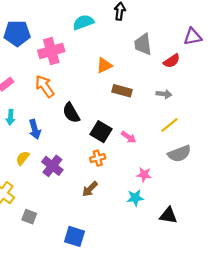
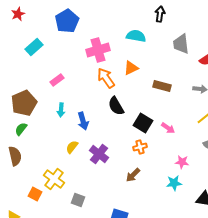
cyan semicircle: (83, 22) -> (136, 36), moved, turned 30
blue pentagon: (17, 33) -> (67, 21), moved, turned -30
orange triangle: (104, 65) -> (131, 68), moved
orange arrow: (45, 86) -> (106, 78), moved

